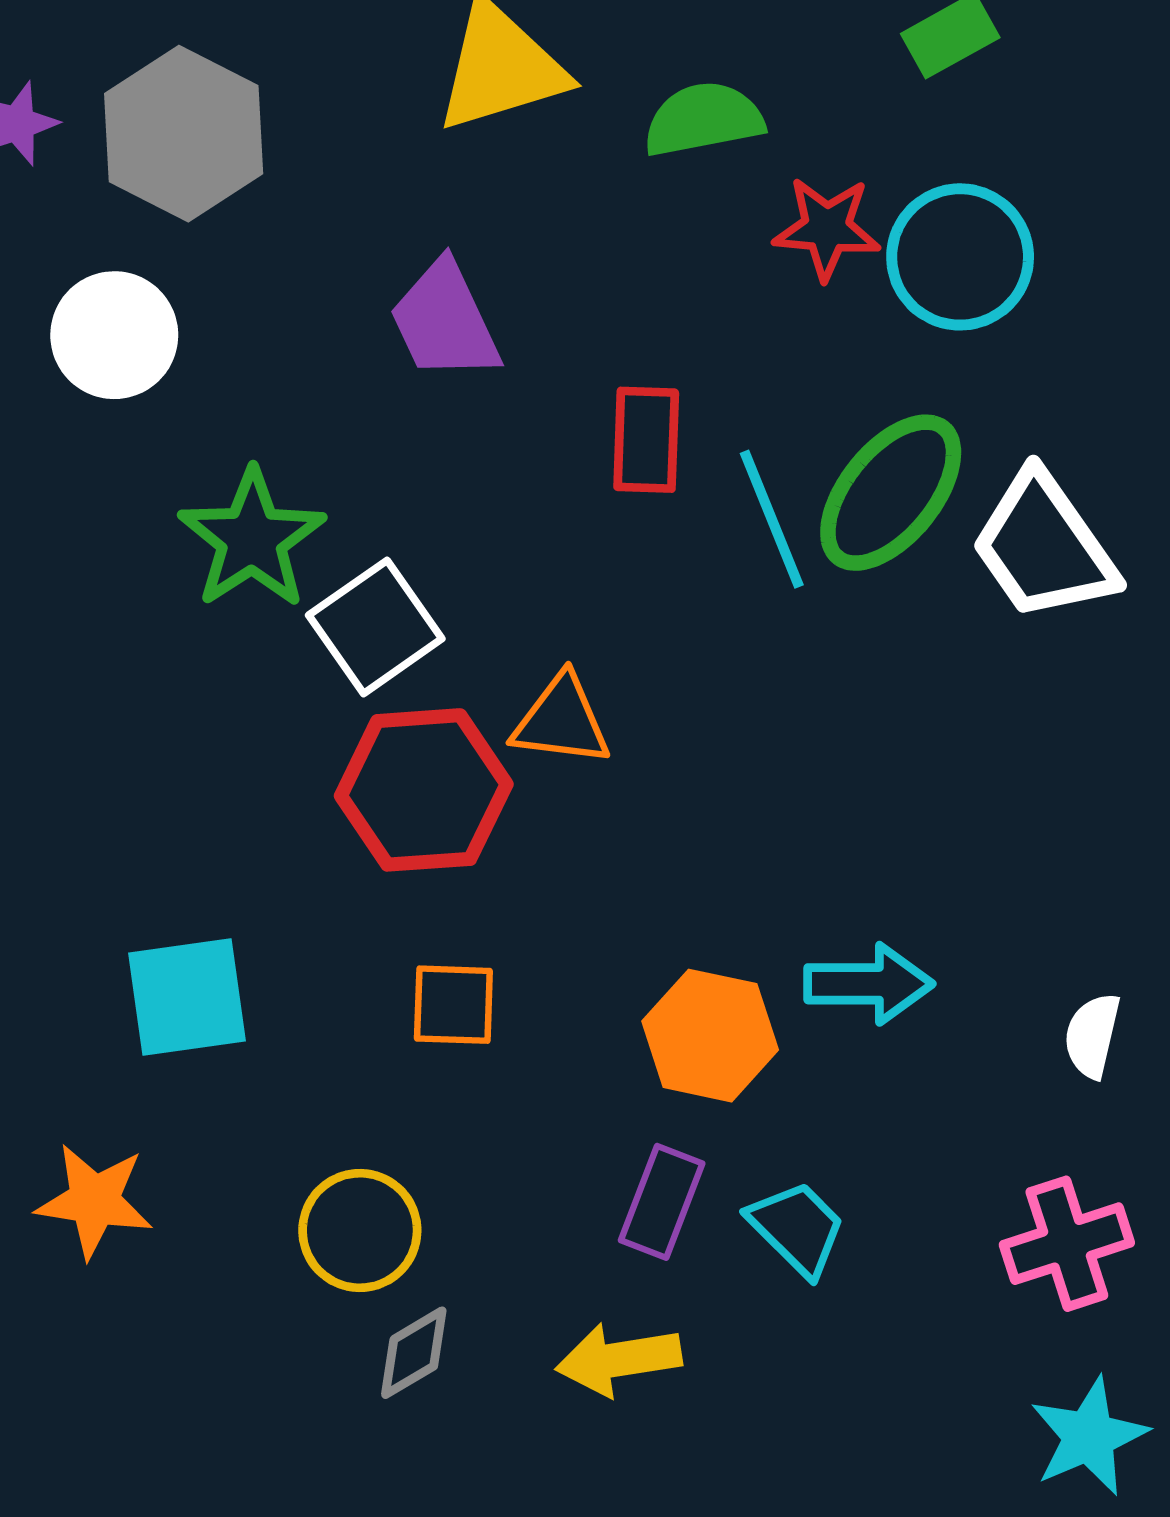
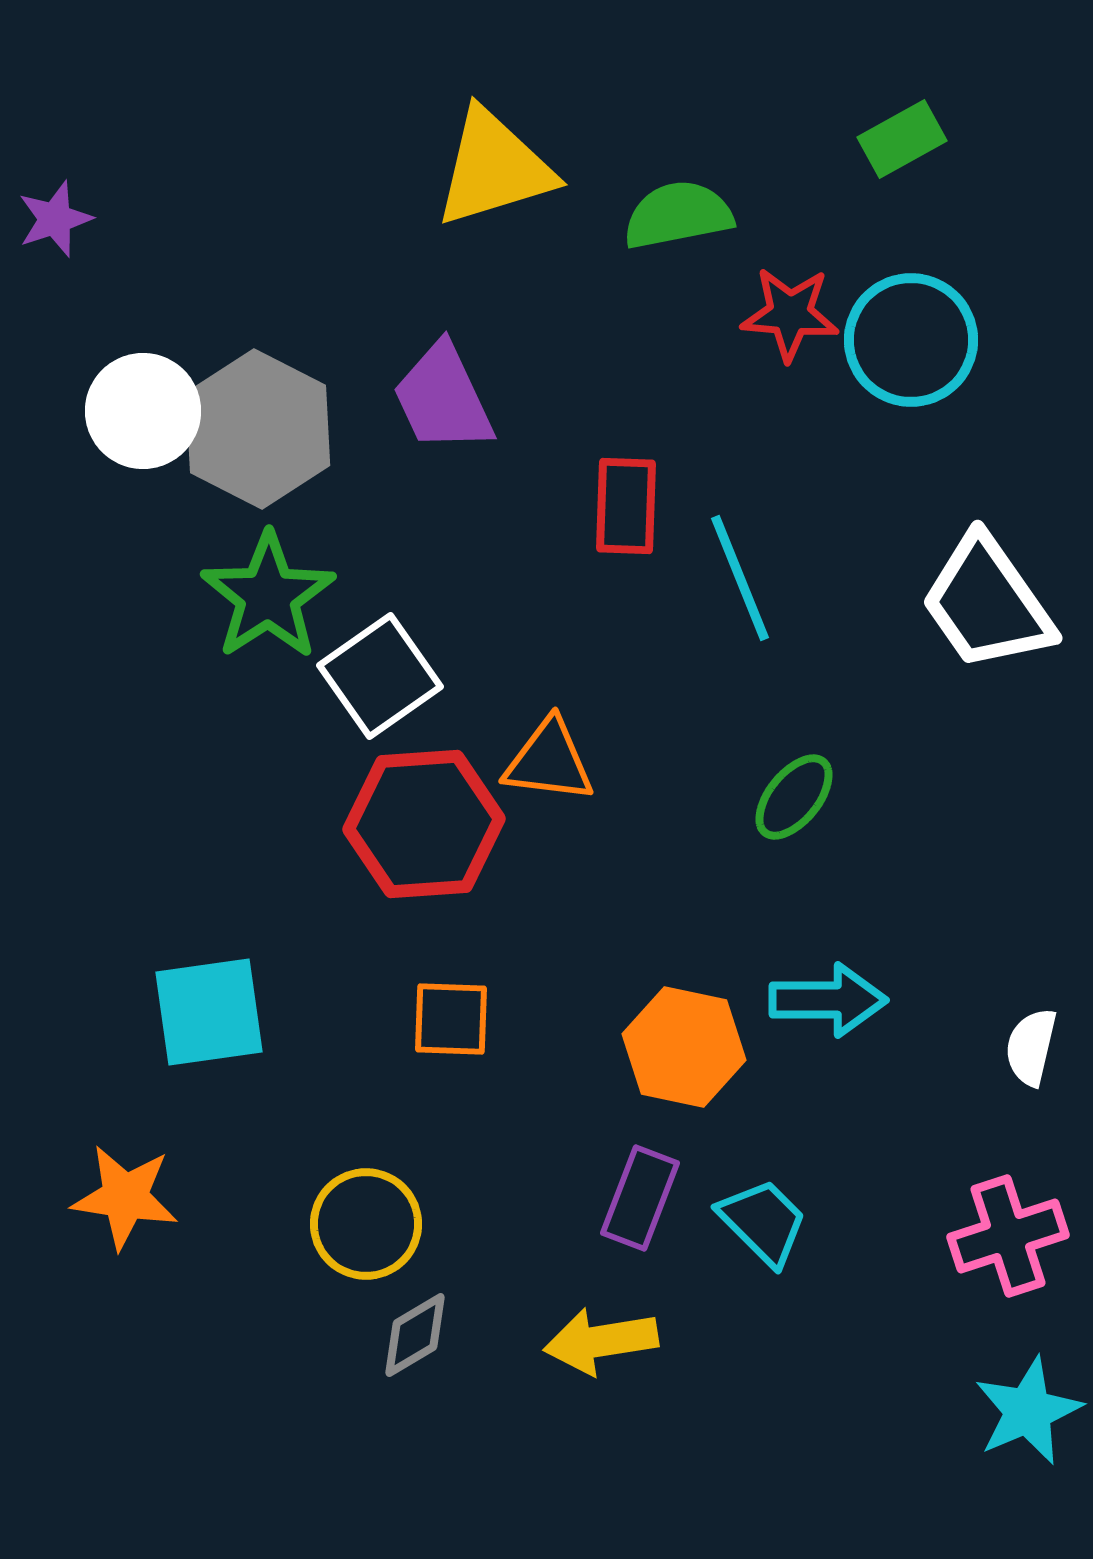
gray hexagon: (184, 134) -> (258, 429), moved
green ellipse: (891, 493) -> (794, 797), moved, size x0.6

